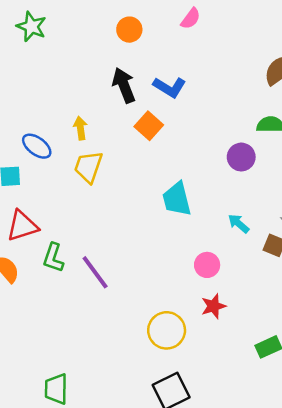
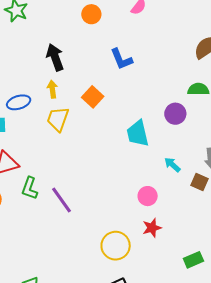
black arrow: (124, 85) -> (55, 57), moved
blue L-shape: (170, 87) -> (121, 59), turned 35
orange square: (149, 126) -> (93, 97), moved
blue ellipse: (37, 146) -> (19, 102), turned -55
cyan trapezoid: (177, 199) -> (138, 133), moved

